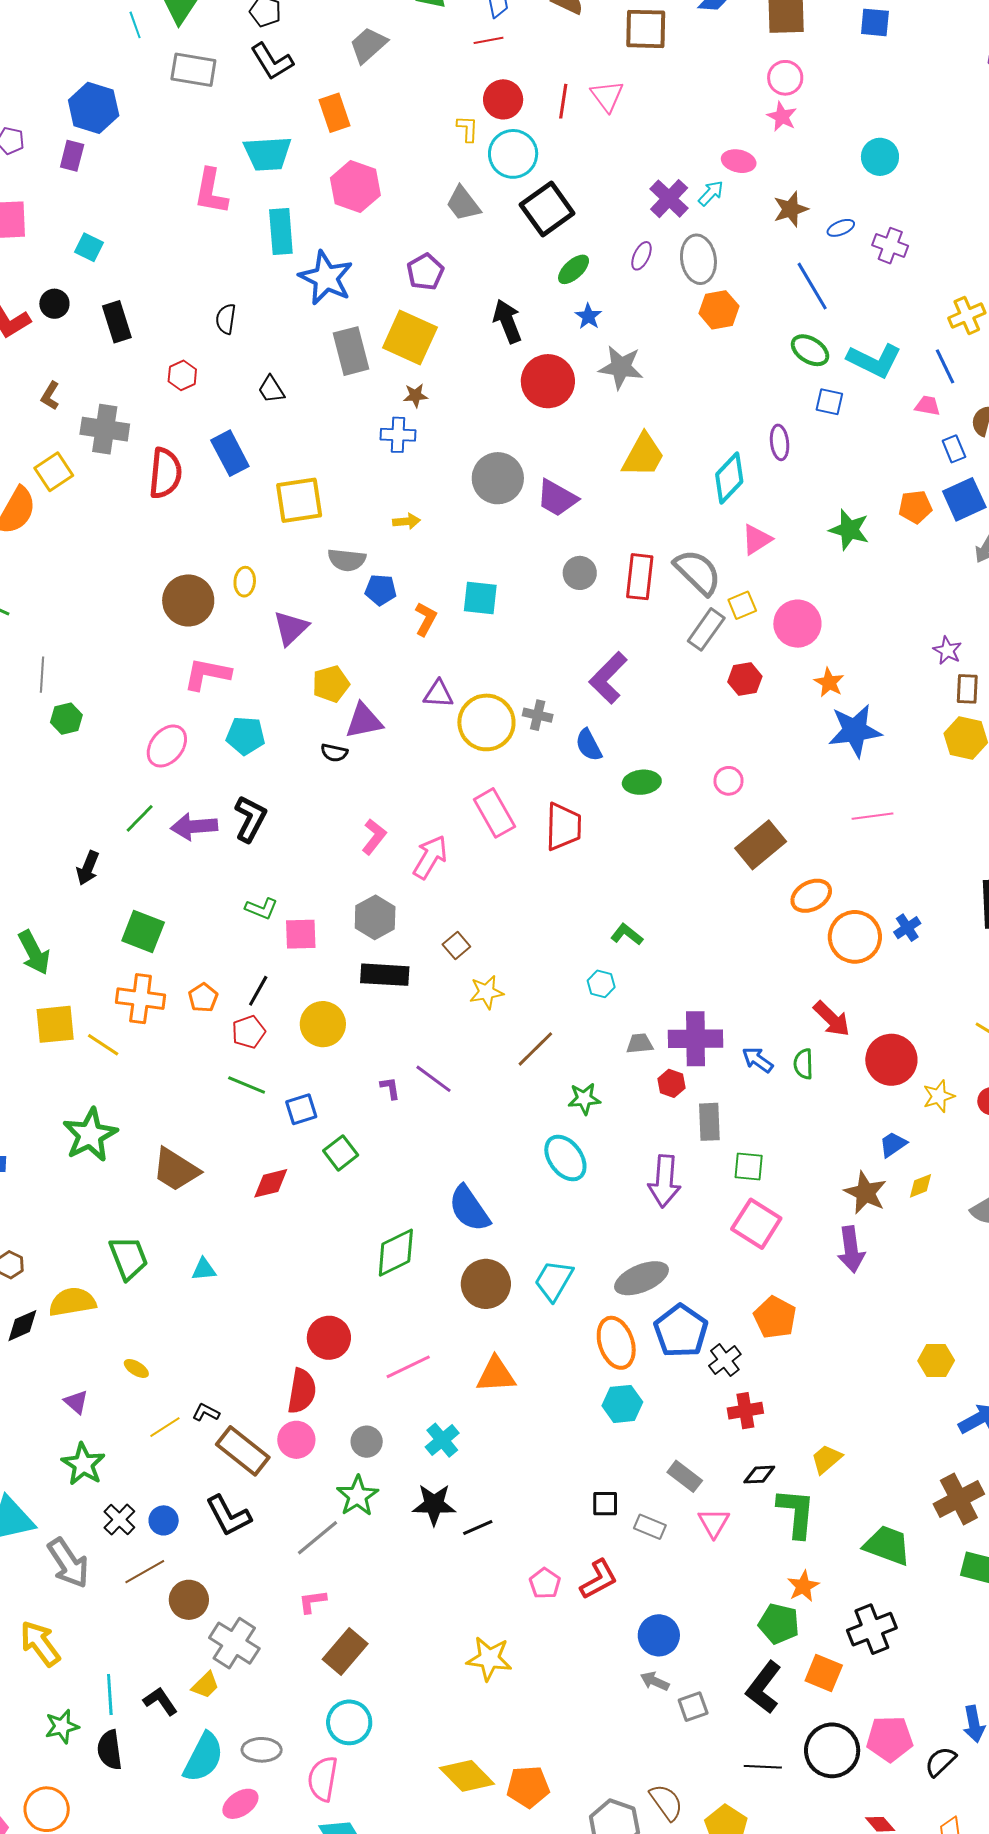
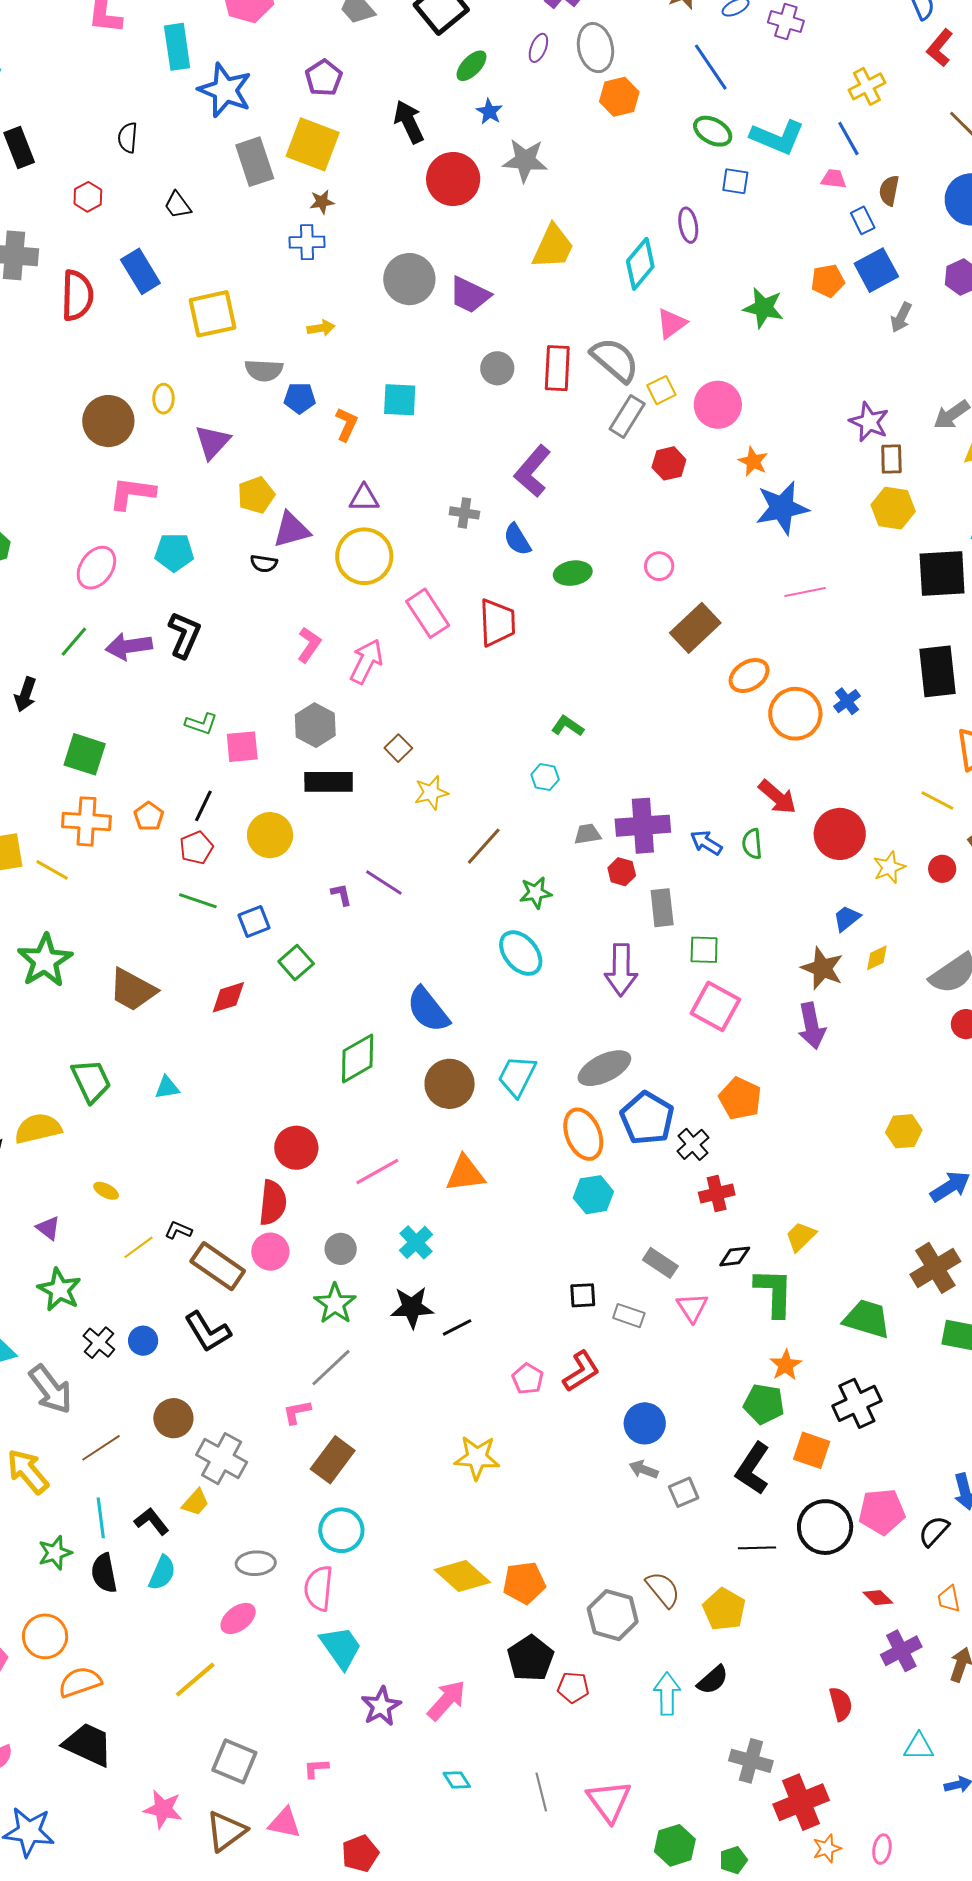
purple star: (947, 650) -> (869, 422), size x1.4
yellow circle: (486, 722) -> (364, 556), moved
gray line: (318, 1538) -> (331, 1368), moved
brown line: (145, 1572) -> (101, 1448), moved
cyan semicircle: (203, 1757) -> (162, 1573), moved, size x0.7

